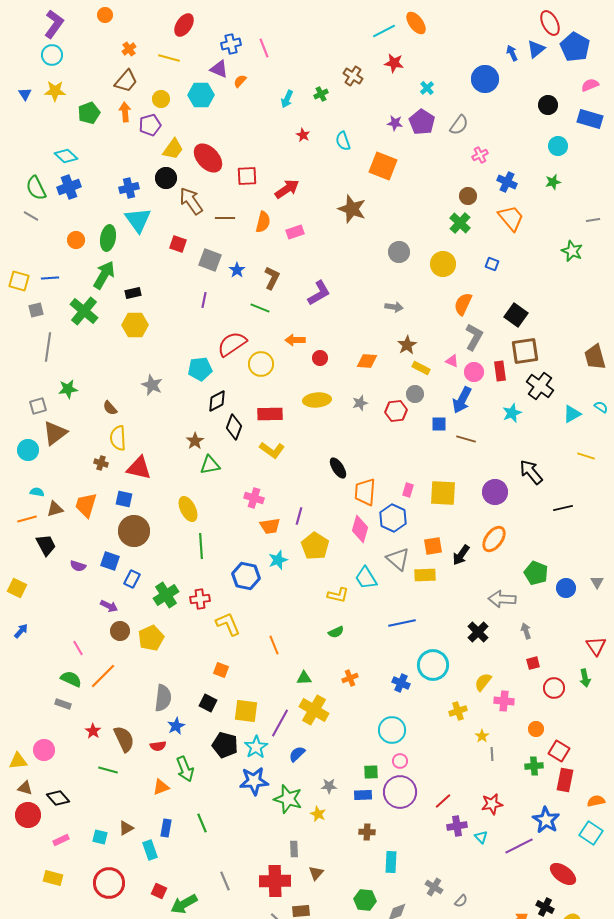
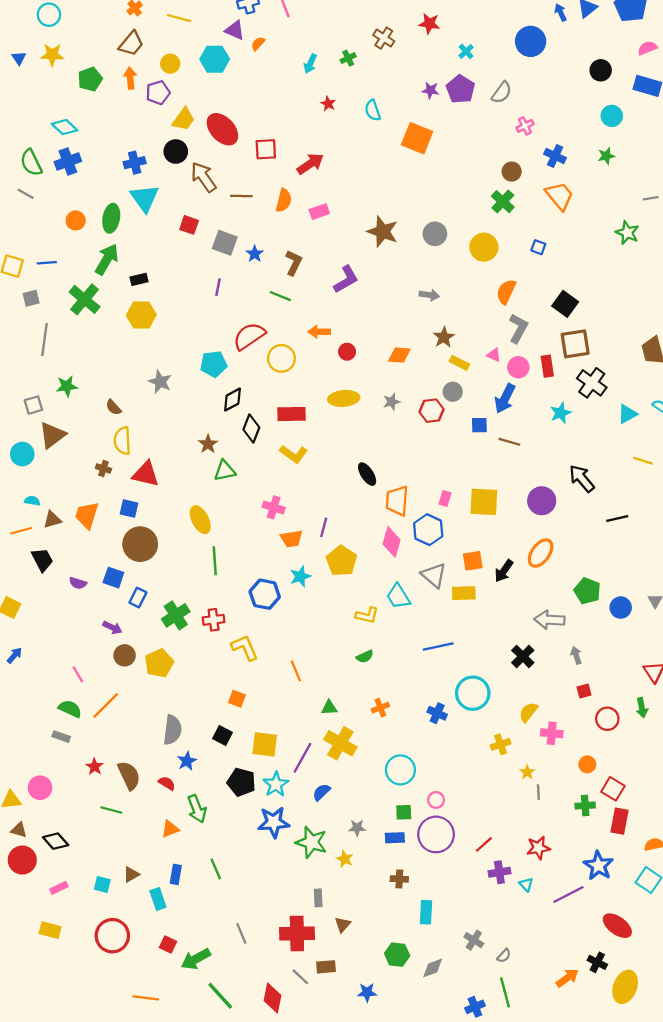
brown star: (352, 209) -> (383, 232), moved
cyan circle: (392, 730) -> (400, 770), moved
red semicircle: (158, 746) -> (167, 783), turned -140

